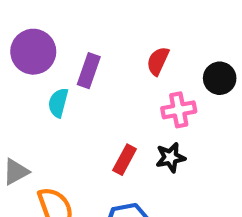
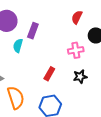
red semicircle: (158, 61) -> (77, 17), moved
black star: (170, 157) -> (80, 77), moved

